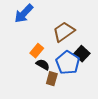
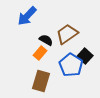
black semicircle: (43, 65) -> (46, 40), moved
brown rectangle: (52, 79) -> (41, 81), moved, size x1.5

